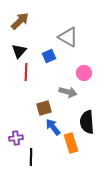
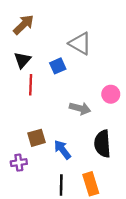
pink circle: (84, 73) -> (111, 94), moved
brown square: (44, 108) -> (36, 138), moved
orange rectangle: (71, 143) -> (91, 184), moved
black line: (31, 157) -> (61, 185), moved

